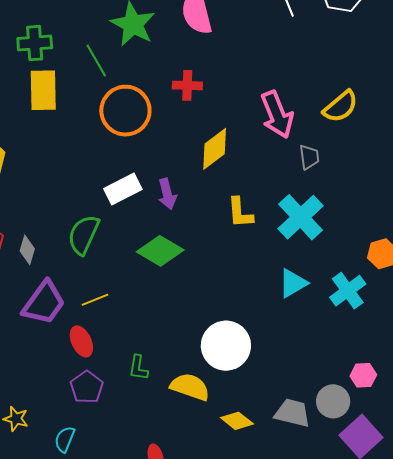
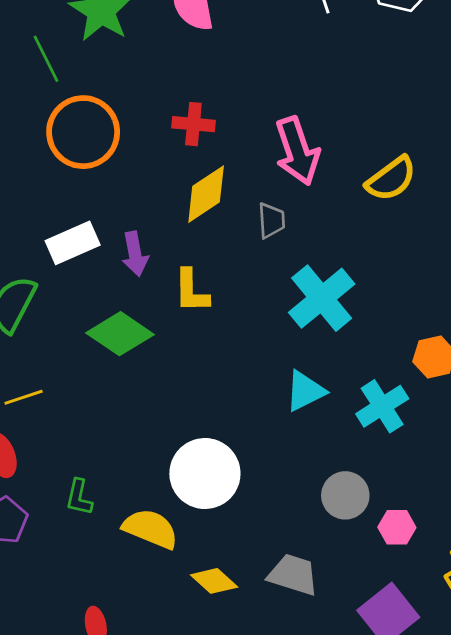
red cross: (187, 85) -> (193, 124), moved
yellow semicircle: (341, 106) -> (391, 179), moved
gray trapezoid: (309, 157) -> (271, 220), moved
yellow L-shape: (240, 213) -> (191, 291), moved
gray circle: (333, 401) -> (345, 495), moved

